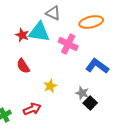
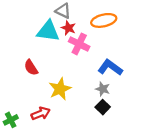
red star: (22, 35) -> (68, 28), moved
yellow star: (50, 86) -> (60, 89), size x1.5
gray star: (82, 93) -> (103, 89), moved

